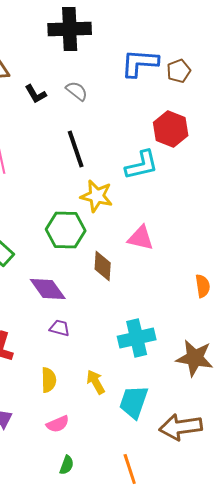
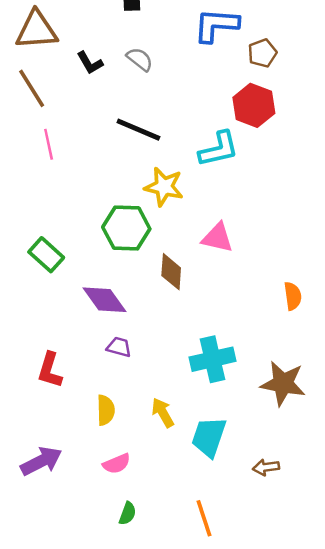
brown pentagon: (179, 71) -> (262, 53), moved
black line: (76, 149) -> (138, 130), turned -48
brown arrow: (181, 427) -> (266, 467), size x0.5

